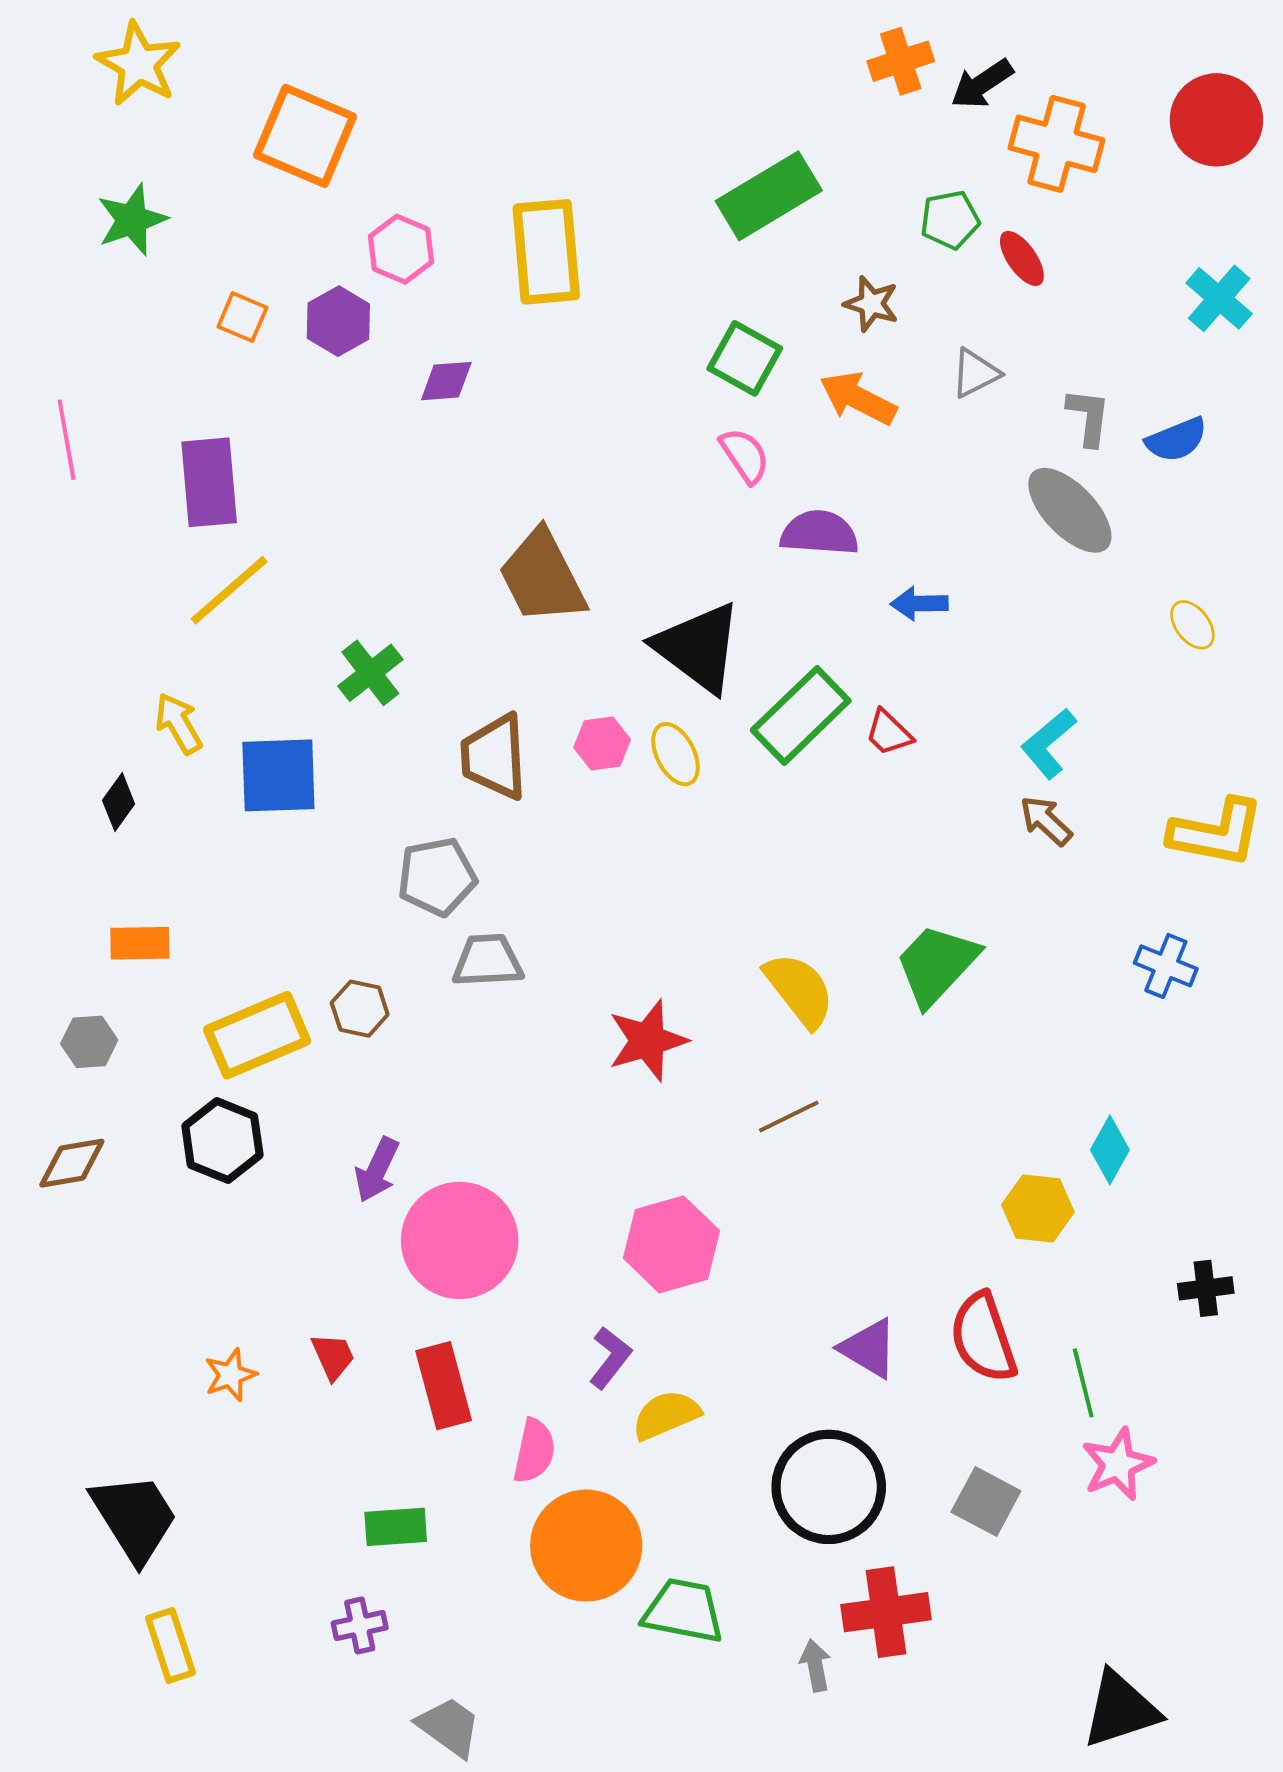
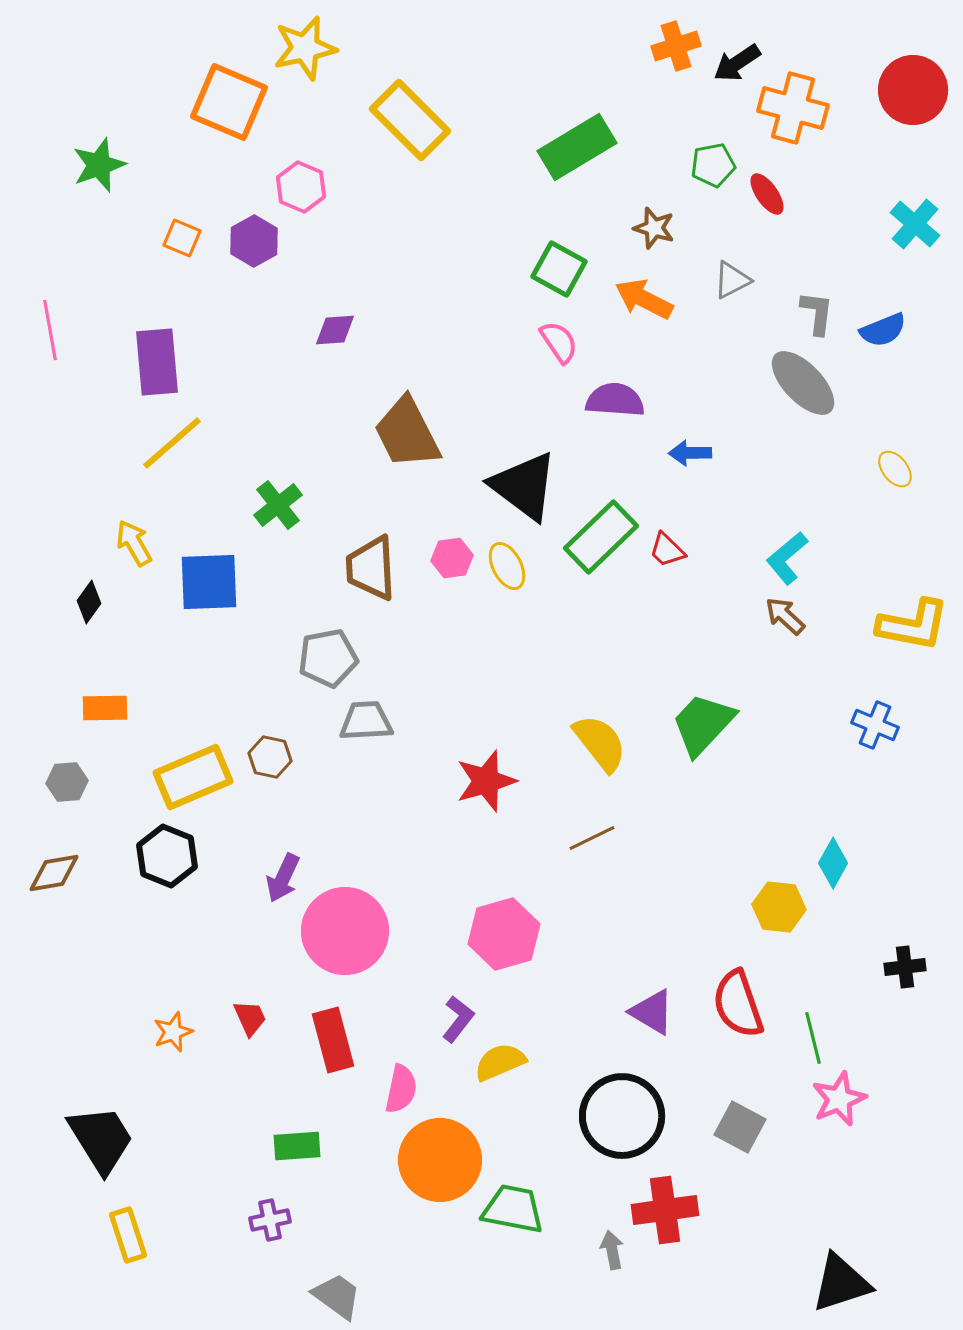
yellow star: (139, 64) -> (305, 48), moved, turned 30
yellow rectangle: (546, 252) -> (410, 120), moved, turned -40
purple diamond: (446, 381) -> (335, 330), moved

